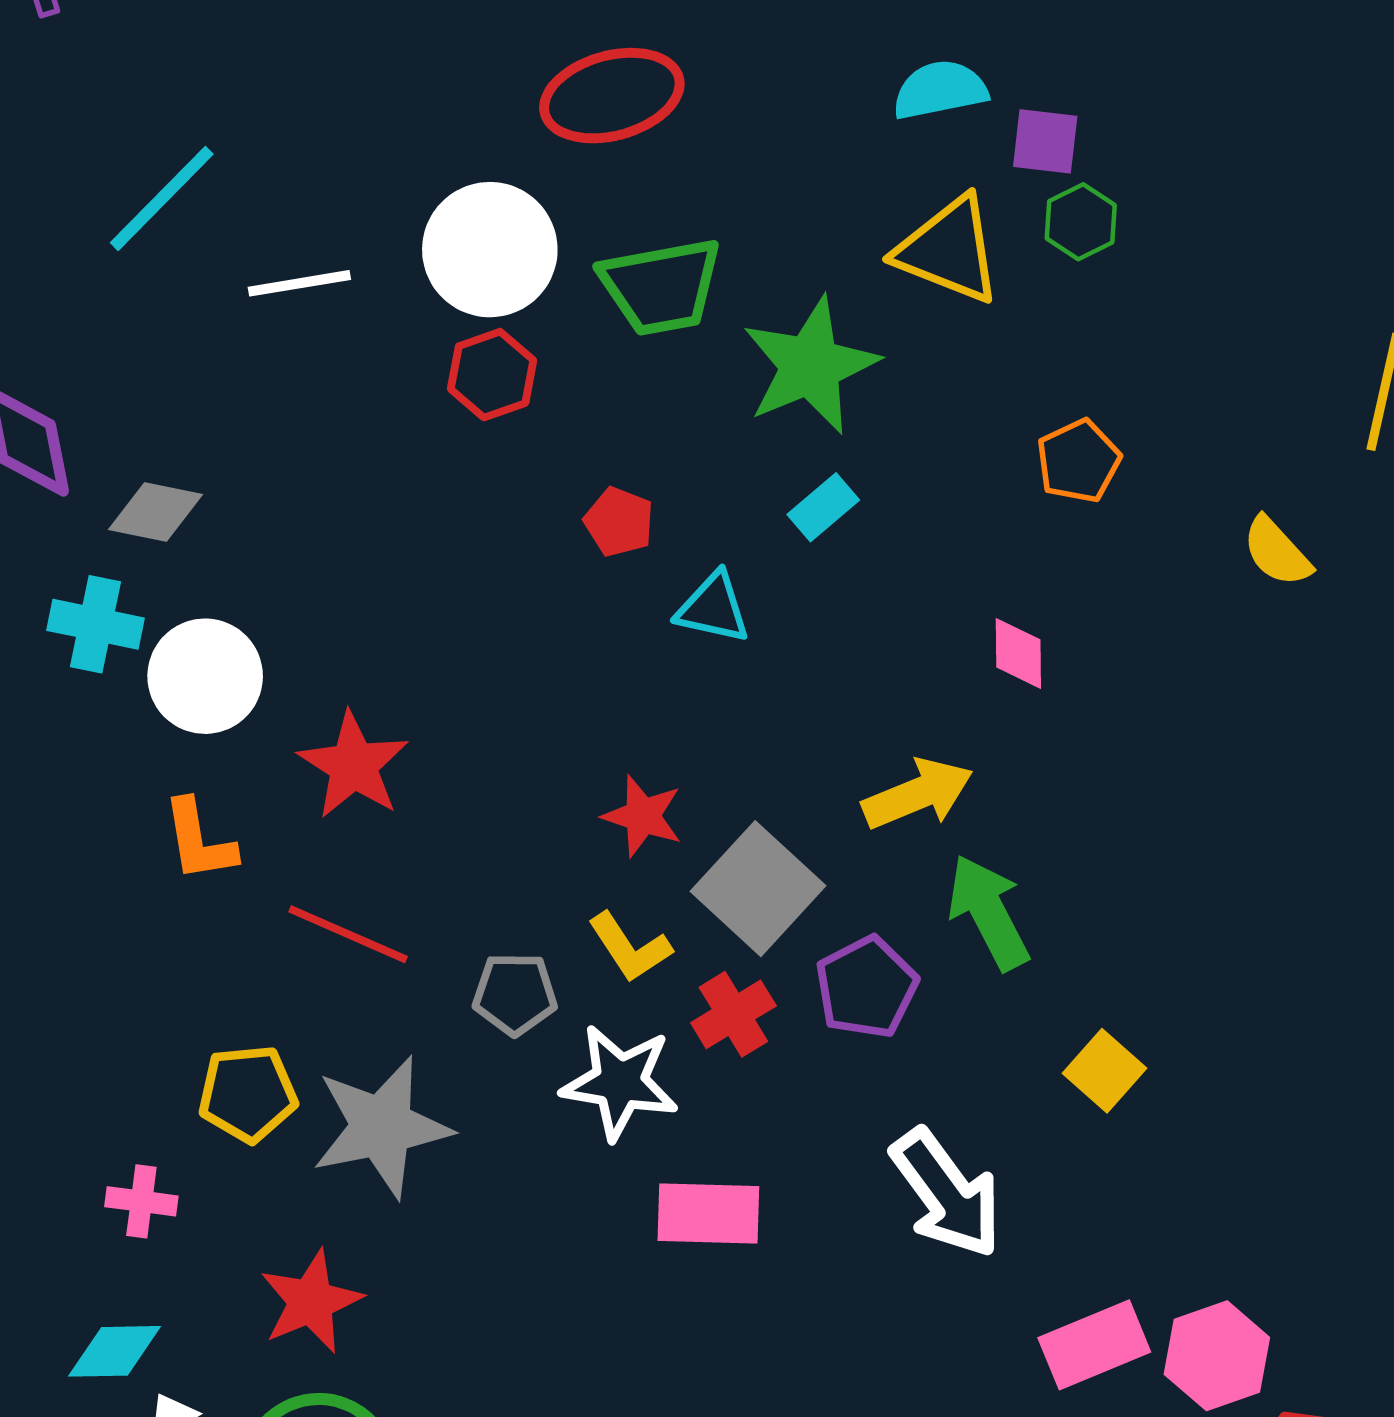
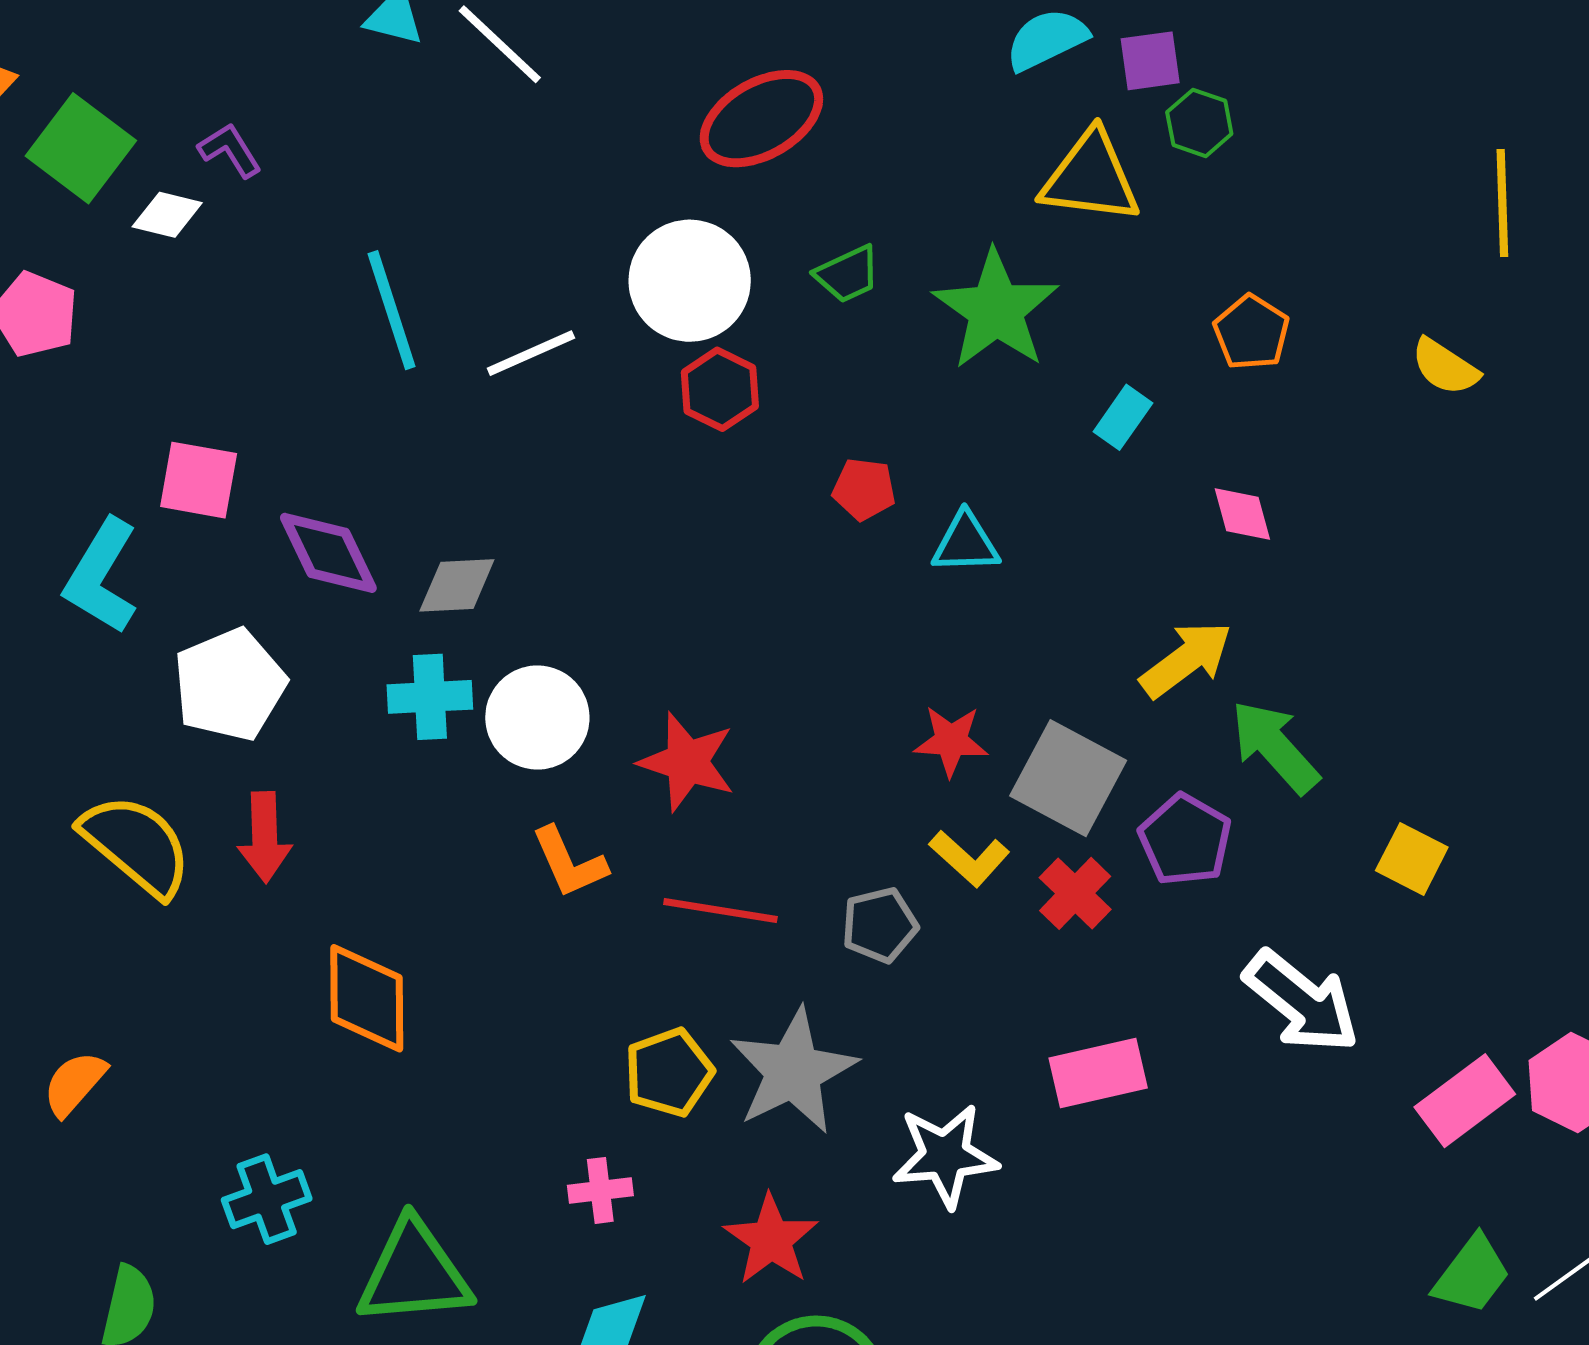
cyan line: (162, 198) -> (392, 310), turned -48
green trapezoid: (661, 286) -> (848, 274), size x0.6
cyan rectangle: (823, 507) -> (1123, 417), moved
white star: (620, 1082) -> (945, 1156), moved

